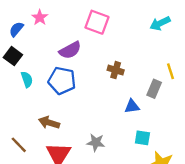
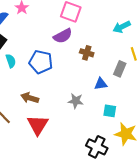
cyan arrow: (160, 23) -> (122, 27), moved
purple semicircle: (70, 50) -> (63, 36), moved
gray star: (96, 142) -> (76, 101), moved

